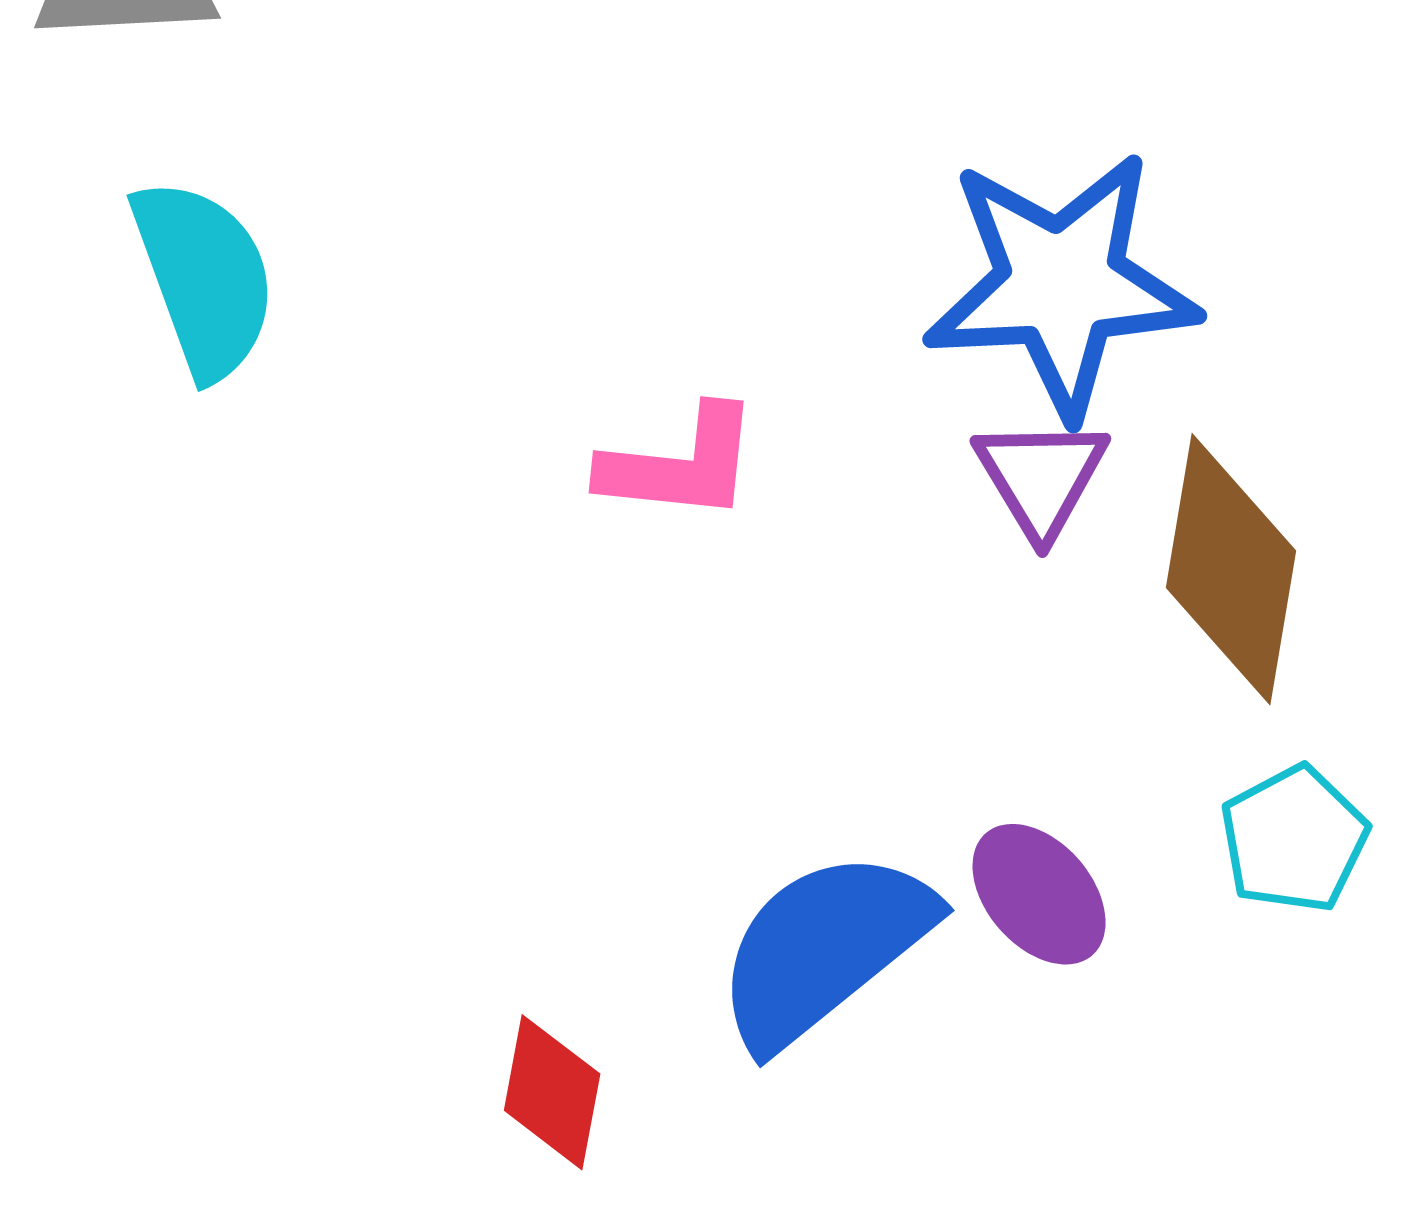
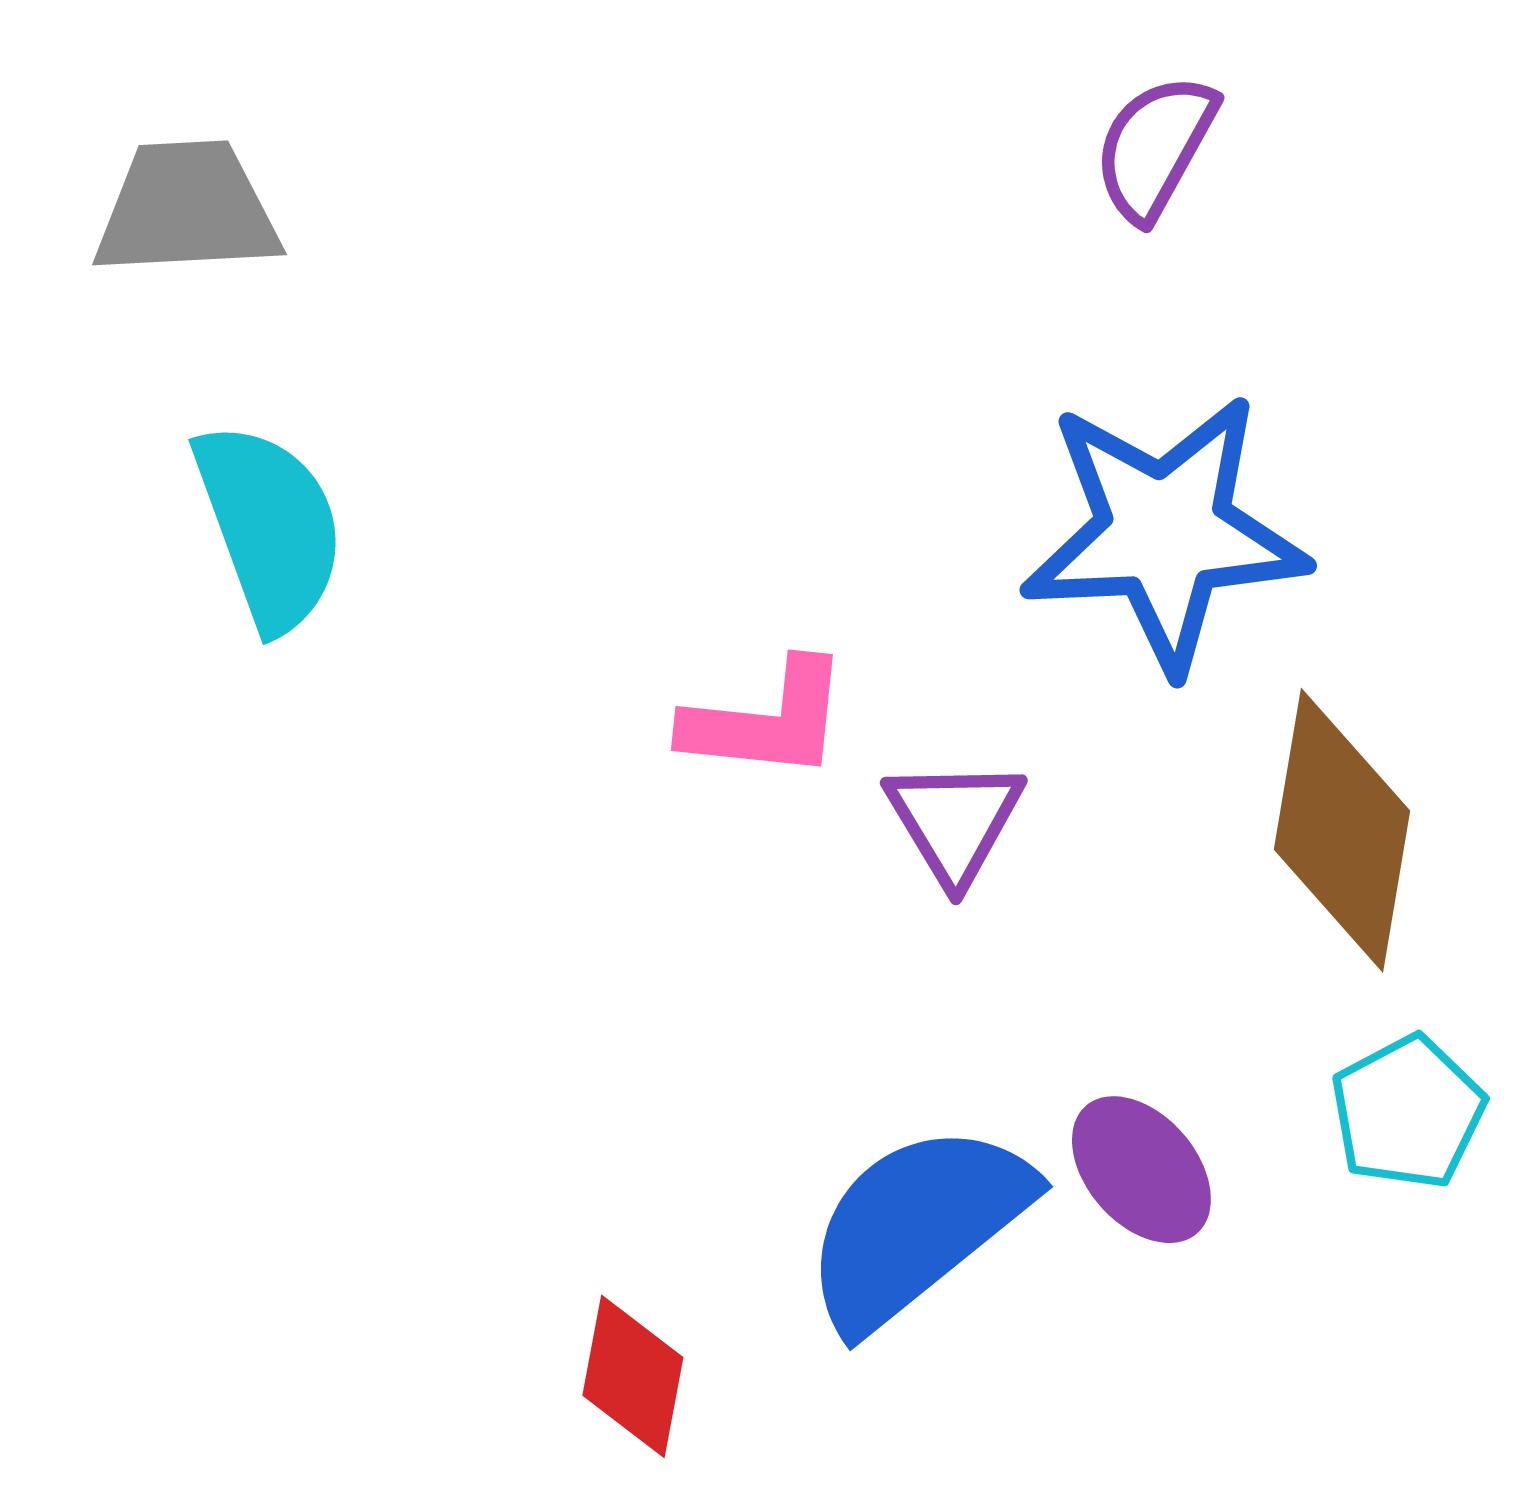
purple triangle: (1041, 477) -> (954, 821), moved

